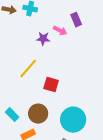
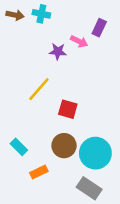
purple rectangle: (76, 20) -> (99, 28), turned 48
brown circle: (38, 114) -> (64, 146), moved

